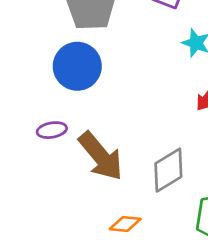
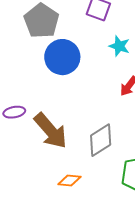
blue circle: (77, 66) -> (62, 57), moved

